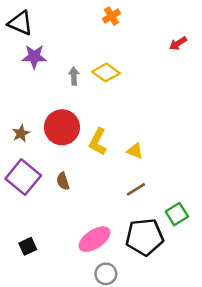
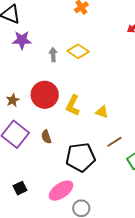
brown line: (136, 189) -> (114, 142), moved
black pentagon: (145, 237) -> (81, 157), moved
pink ellipse: (95, 239) -> (61, 191), moved

